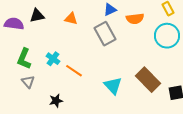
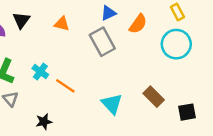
black triangle: (37, 16) -> (21, 20), turned -42
orange semicircle: (135, 19) -> (138, 24), turned -48
brown rectangle: (148, 80) -> (154, 97), size x0.7

